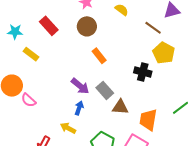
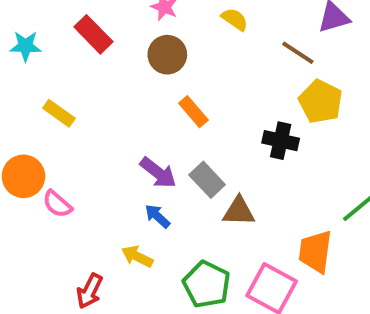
red rectangle: (49, 26) -> (93, 34), moved
cyan star: (15, 32) -> (26, 46), moved
blue arrow: (79, 108) -> (157, 216), turned -64
orange trapezoid: (148, 120) -> (315, 252), moved

